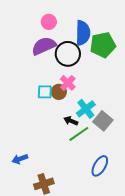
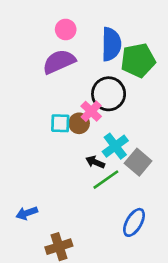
black circle: (68, 54) -> (109, 94), moved

